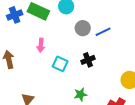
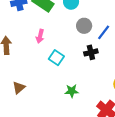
blue line: (103, 32) -> (104, 32), turned -35
black cross: (88, 60) -> (91, 52), moved

